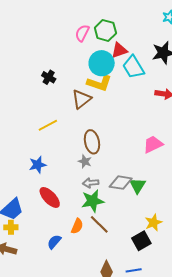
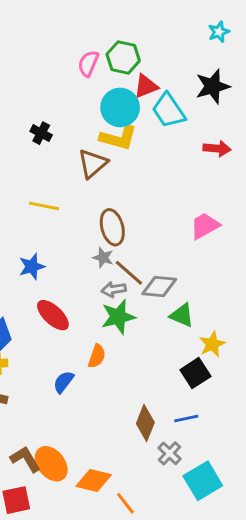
yellow line: (48, 125) -> (44, 206), turned 42
green triangle: (138, 186) -> (182, 315), moved, turned -36
brown line: (99, 224) -> (129, 273), moved

